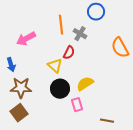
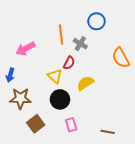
blue arrow: (11, 65) -> (10, 75), turned 32
yellow semicircle: (85, 84) -> (85, 83), moved
pink rectangle: (77, 105) -> (71, 125), moved
brown square: (19, 113) -> (36, 124), moved

